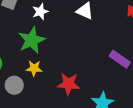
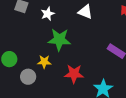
green star: (32, 40) -> (59, 40), moved, turned 30

